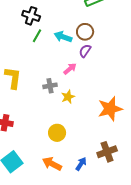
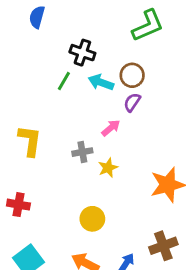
black cross: (31, 16) -> (82, 53), moved

